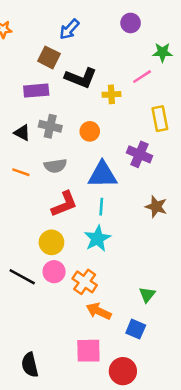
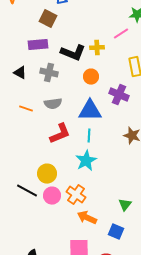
black L-shape: (81, 78) -> (73, 53), moved
orange circle: (90, 131) -> (91, 77), moved
black triangle: (22, 133) -> (20, 73), moved
yellow circle: (51, 242) -> (47, 174), moved
pink circle: (54, 272) -> (52, 196), moved

